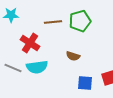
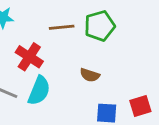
cyan semicircle: (37, 67) -> (39, 91), turned -60

